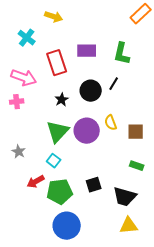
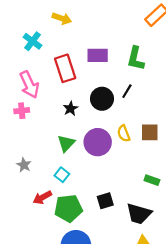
pink arrow: (24, 78) -> (29, 85), turned 45
green triangle: (58, 132) -> (66, 143), size x0.7
brown square: (136, 132) -> (150, 132), moved

